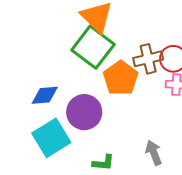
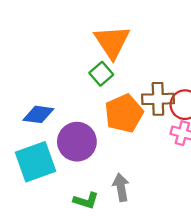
green square: (93, 47) -> (101, 74), size x0.5
gray arrow: (154, 153) -> (121, 187), moved

